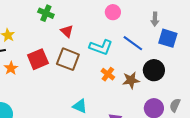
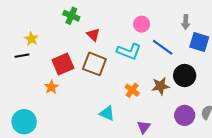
pink circle: (113, 12) -> (142, 24), moved
orange star: (11, 68) -> (51, 87), moved
orange cross: (108, 74) -> (132, 90), moved

